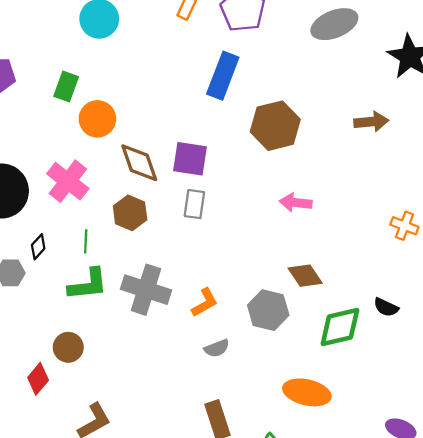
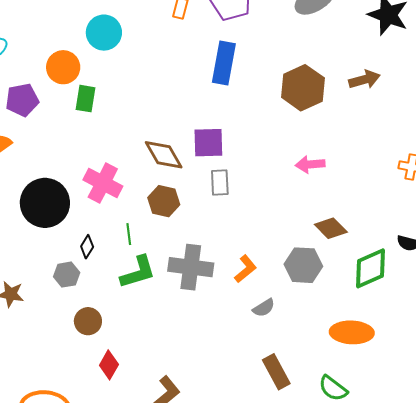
orange circle: (97, 119) -> (63, 67), moved
brown hexagon: (275, 126) -> (303, 88), moved
brown circle: (68, 347) -> (88, 321), moved

